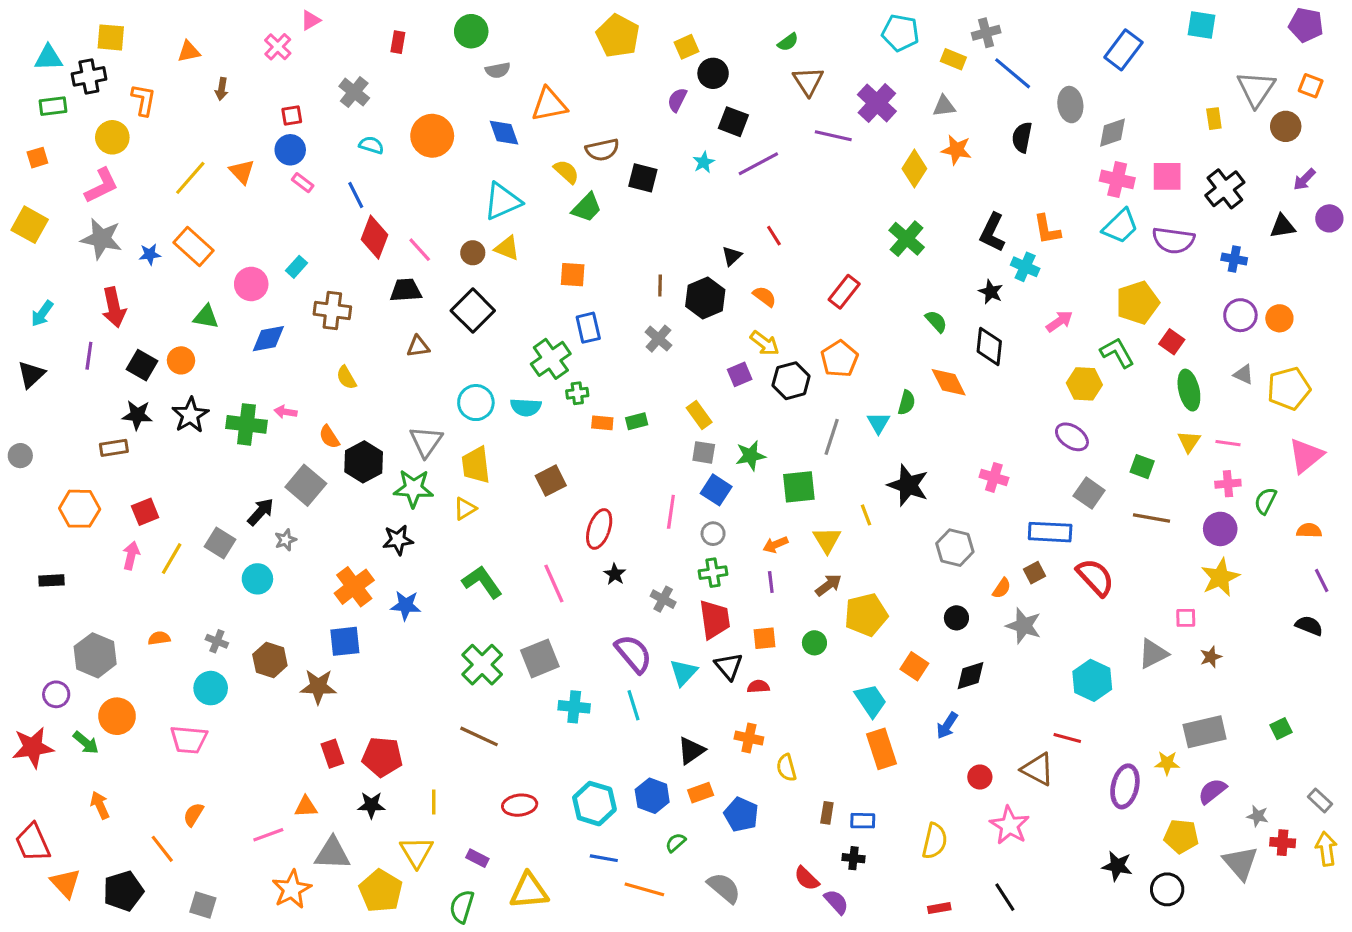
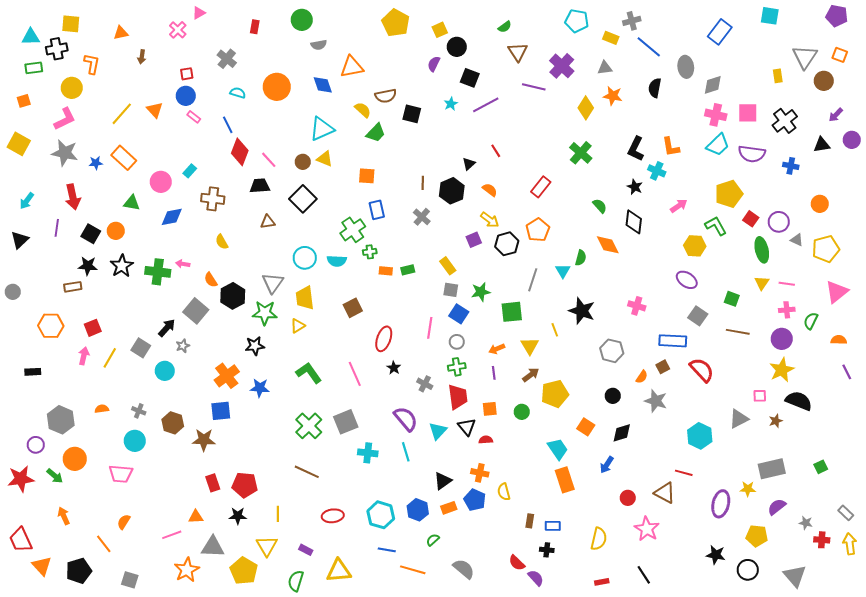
purple circle: (1240, 315) -> (779, 222), moved
black semicircle: (1309, 626) -> (799, 401), moved, size x1.5
blue pentagon: (741, 814) -> (475, 500), moved
gray triangle: (1240, 863) -> (795, 576), moved

